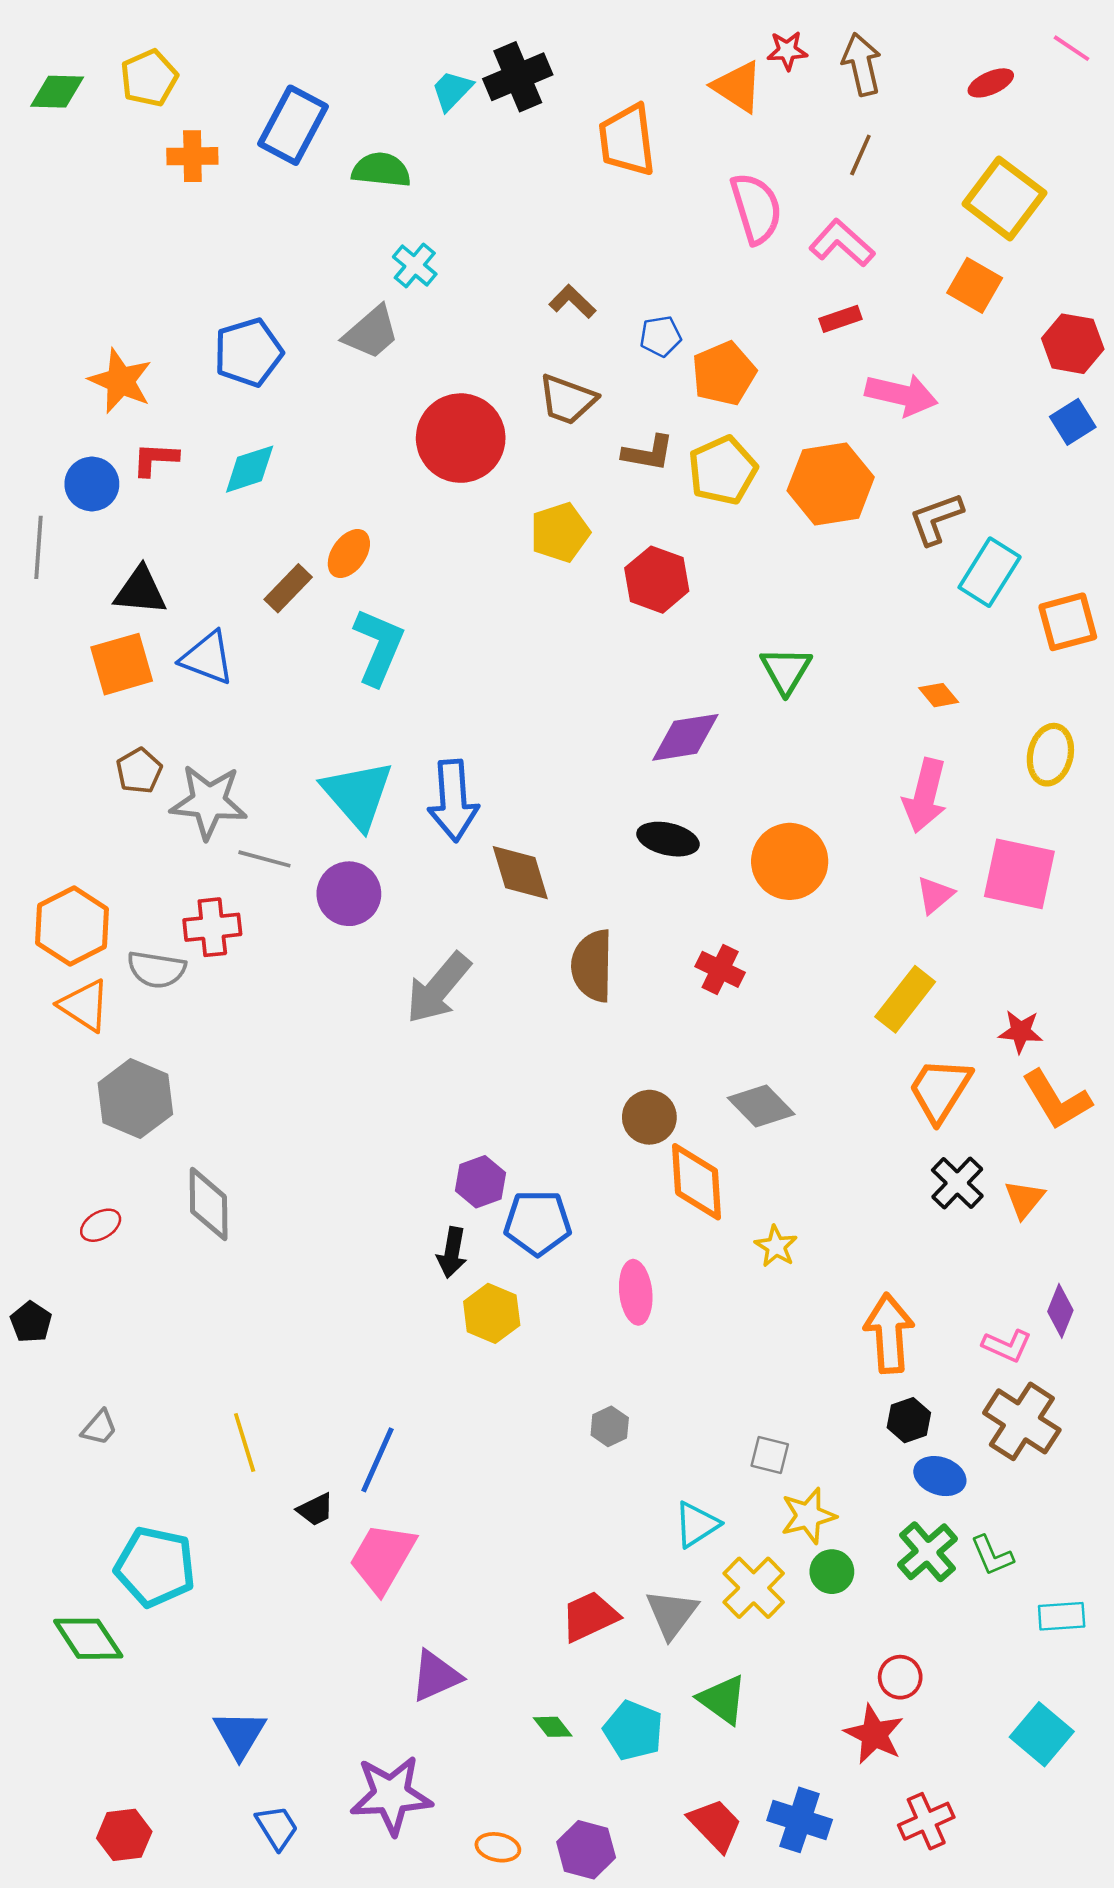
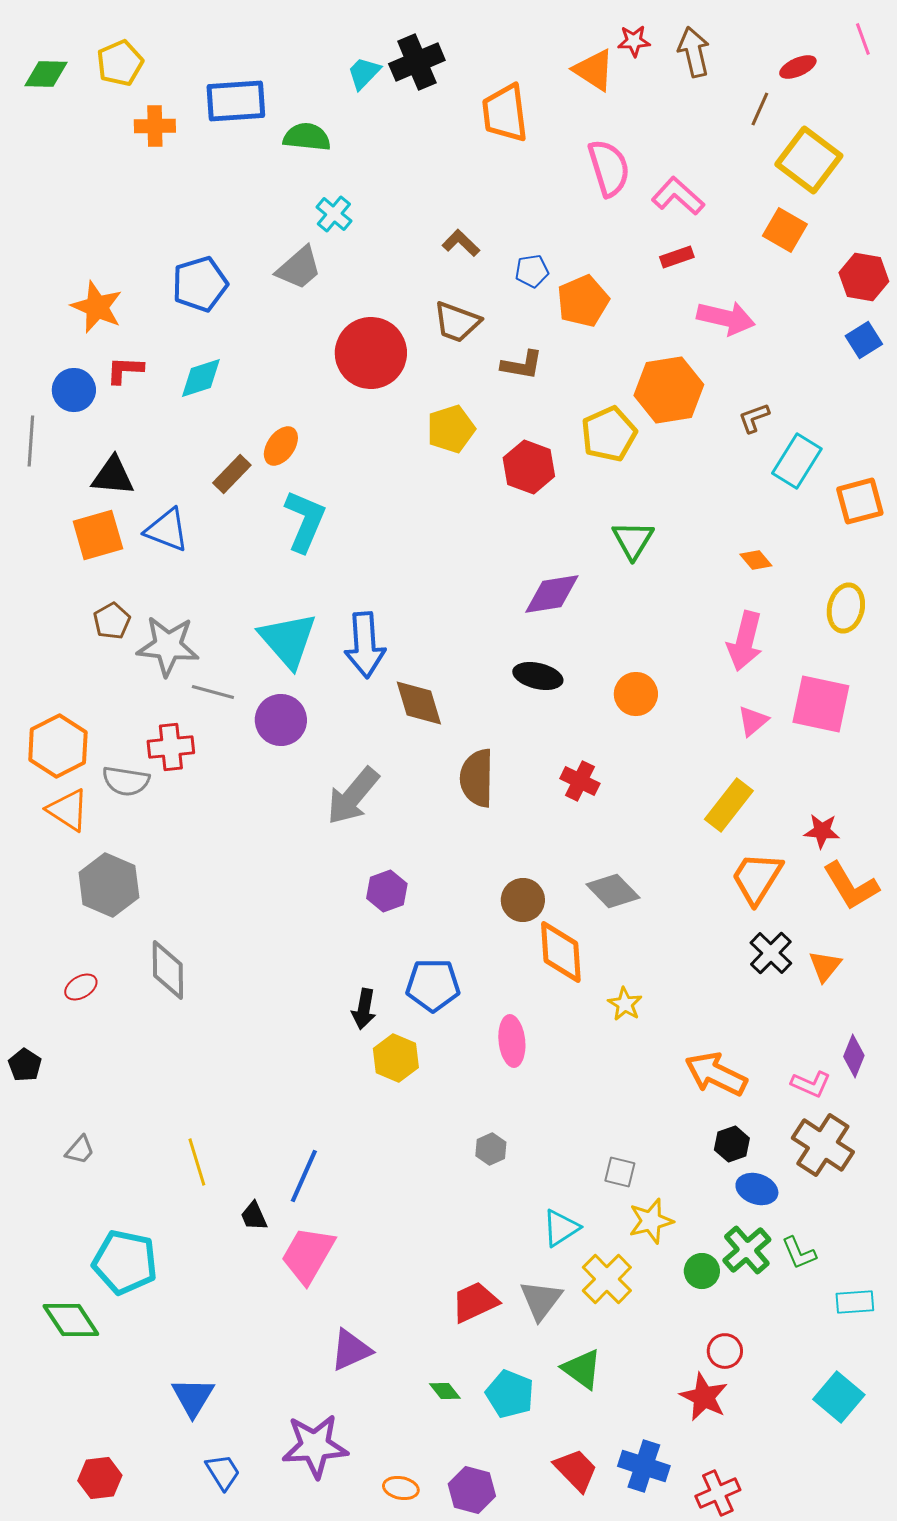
pink line: (1072, 48) -> (863, 39), turned 36
blue rectangle: (293, 125) -> (236, 101), turned 58
brown line: (860, 155) -> (760, 109), moved
yellow pentagon: (723, 470) -> (609, 434), moved
brown L-shape: (936, 519) -> (754, 418), size x0.7
orange circle: (790, 861) -> (636, 694), size x0.7
purple hexagon: (481, 1182) -> (387, 891), moved
orange arrow: (889, 1333) -> (716, 1074), turned -60
black trapezoid: (315, 1510) -> (254, 1216), turned 92
green circle: (832, 1572) -> (702, 1271), moved
red cross: (926, 1821) -> (718, 1493), moved

